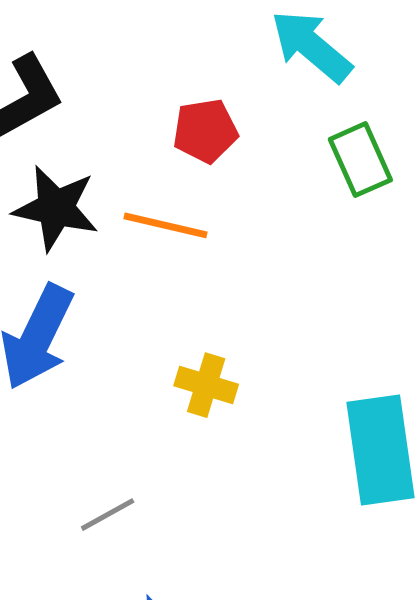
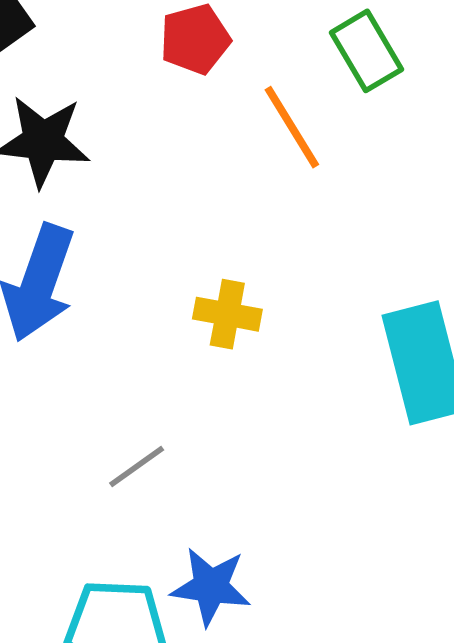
orange line: (166, 225) -> (292, 127), moved, turned 52

